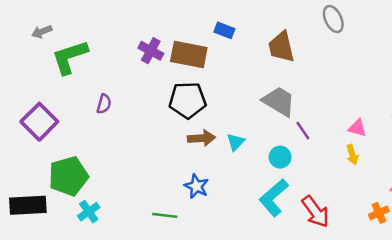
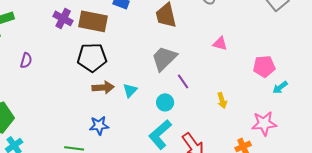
gray trapezoid: (279, 101) -> (164, 58), turned -76
pink triangle: (357, 128) -> (220, 43), moved
blue star: (196, 186) -> (99, 125), turned -30

